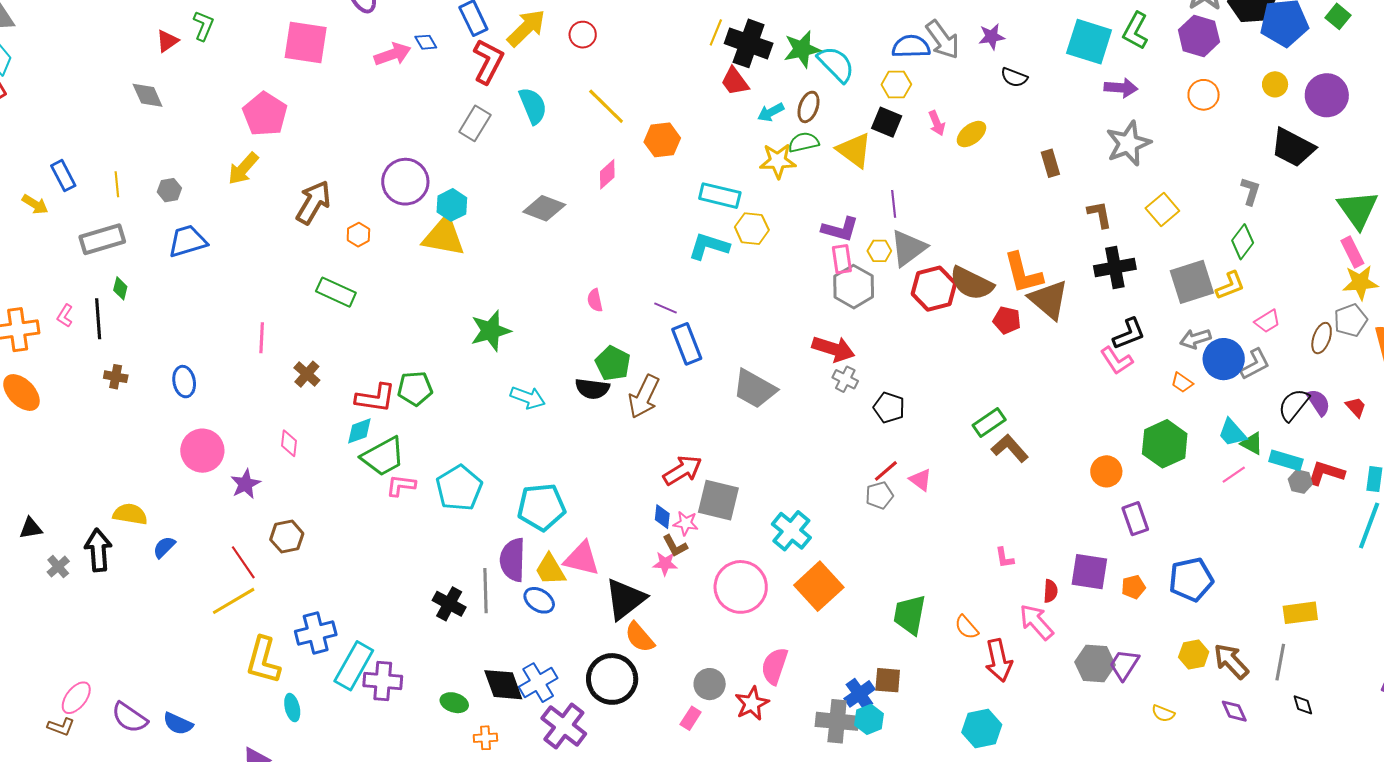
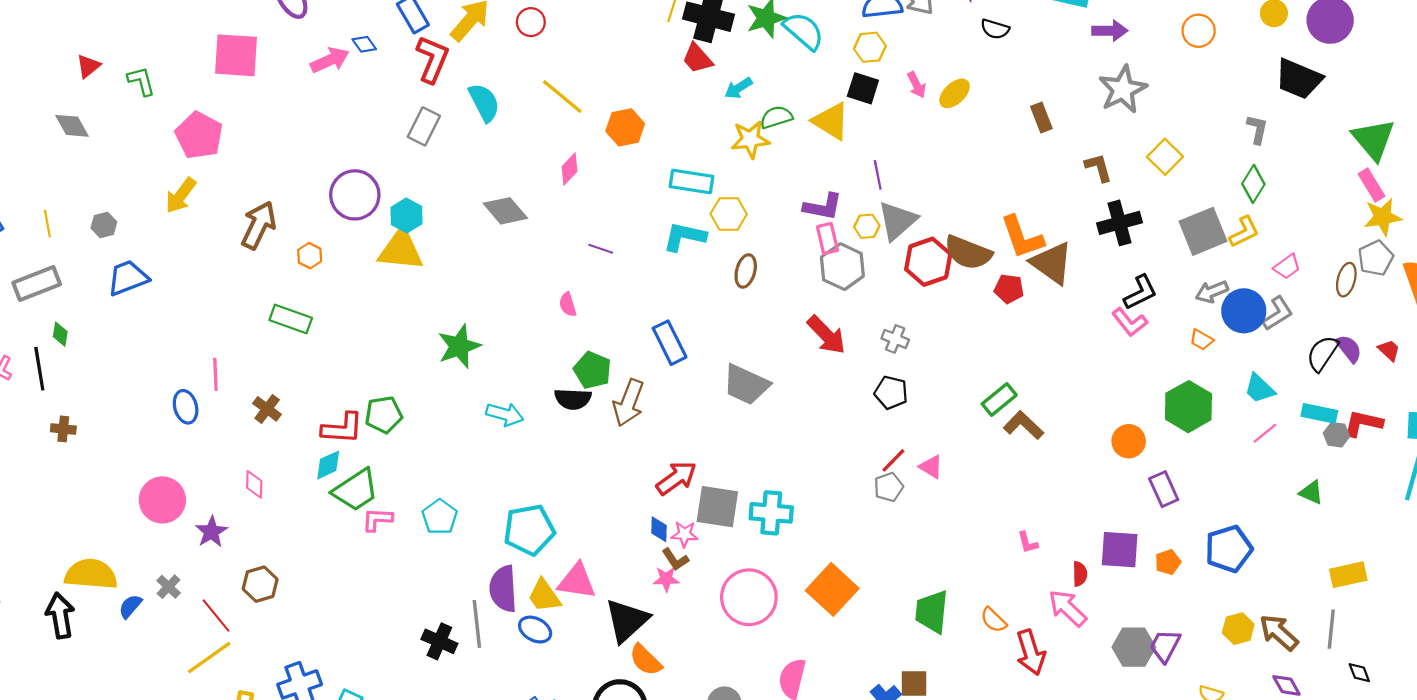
green L-shape: (203, 26) -> (141, 81), moved, turned -32
brown ellipse: (809, 107) -> (746, 271), moved
gray diamond: (544, 208) -> (505, 211), turned 33
purple line: (666, 308) -> (601, 249), moved
red arrow: (833, 349) -> (826, 335), turned 33
gray cross: (845, 379) -> (895, 339), moved
blue ellipse: (184, 382) -> (186, 407), moved
green triangle: (1252, 443) -> (1311, 492), moved
cyan pentagon: (459, 488) -> (440, 517), size x0.7
yellow semicircle: (130, 514) -> (91, 574), size x1.4
cyan cross: (791, 531) -> (771, 513), moved, turned -30
gray cross: (58, 567) -> (169, 587), moved

